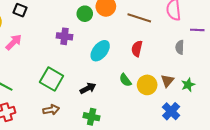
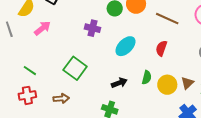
green semicircle: (125, 80) -> (147, 77), turned -136
black arrow: (88, 88) -> (119, 83), moved
brown arrow: (51, 110) -> (61, 98), moved

